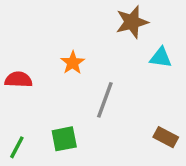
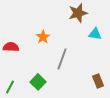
brown rectangle: (166, 137) -> (98, 81), turned 40
green square: (64, 139) -> (38, 82), turned -35

